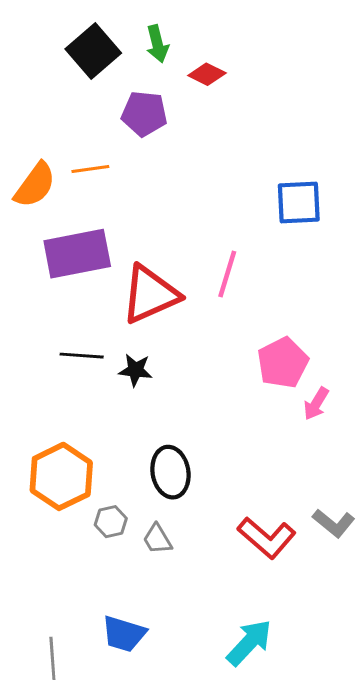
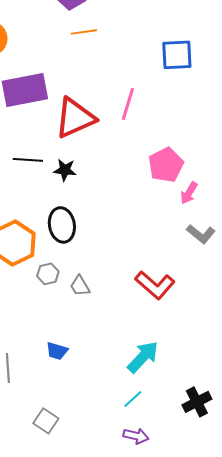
orange line: (90, 169) -> (84, 32), moved
black ellipse: (170, 472) -> (62, 225), moved
gray L-shape: (334, 523) -> (201, 234), moved
blue trapezoid: (124, 634) -> (57, 351), size x0.7

